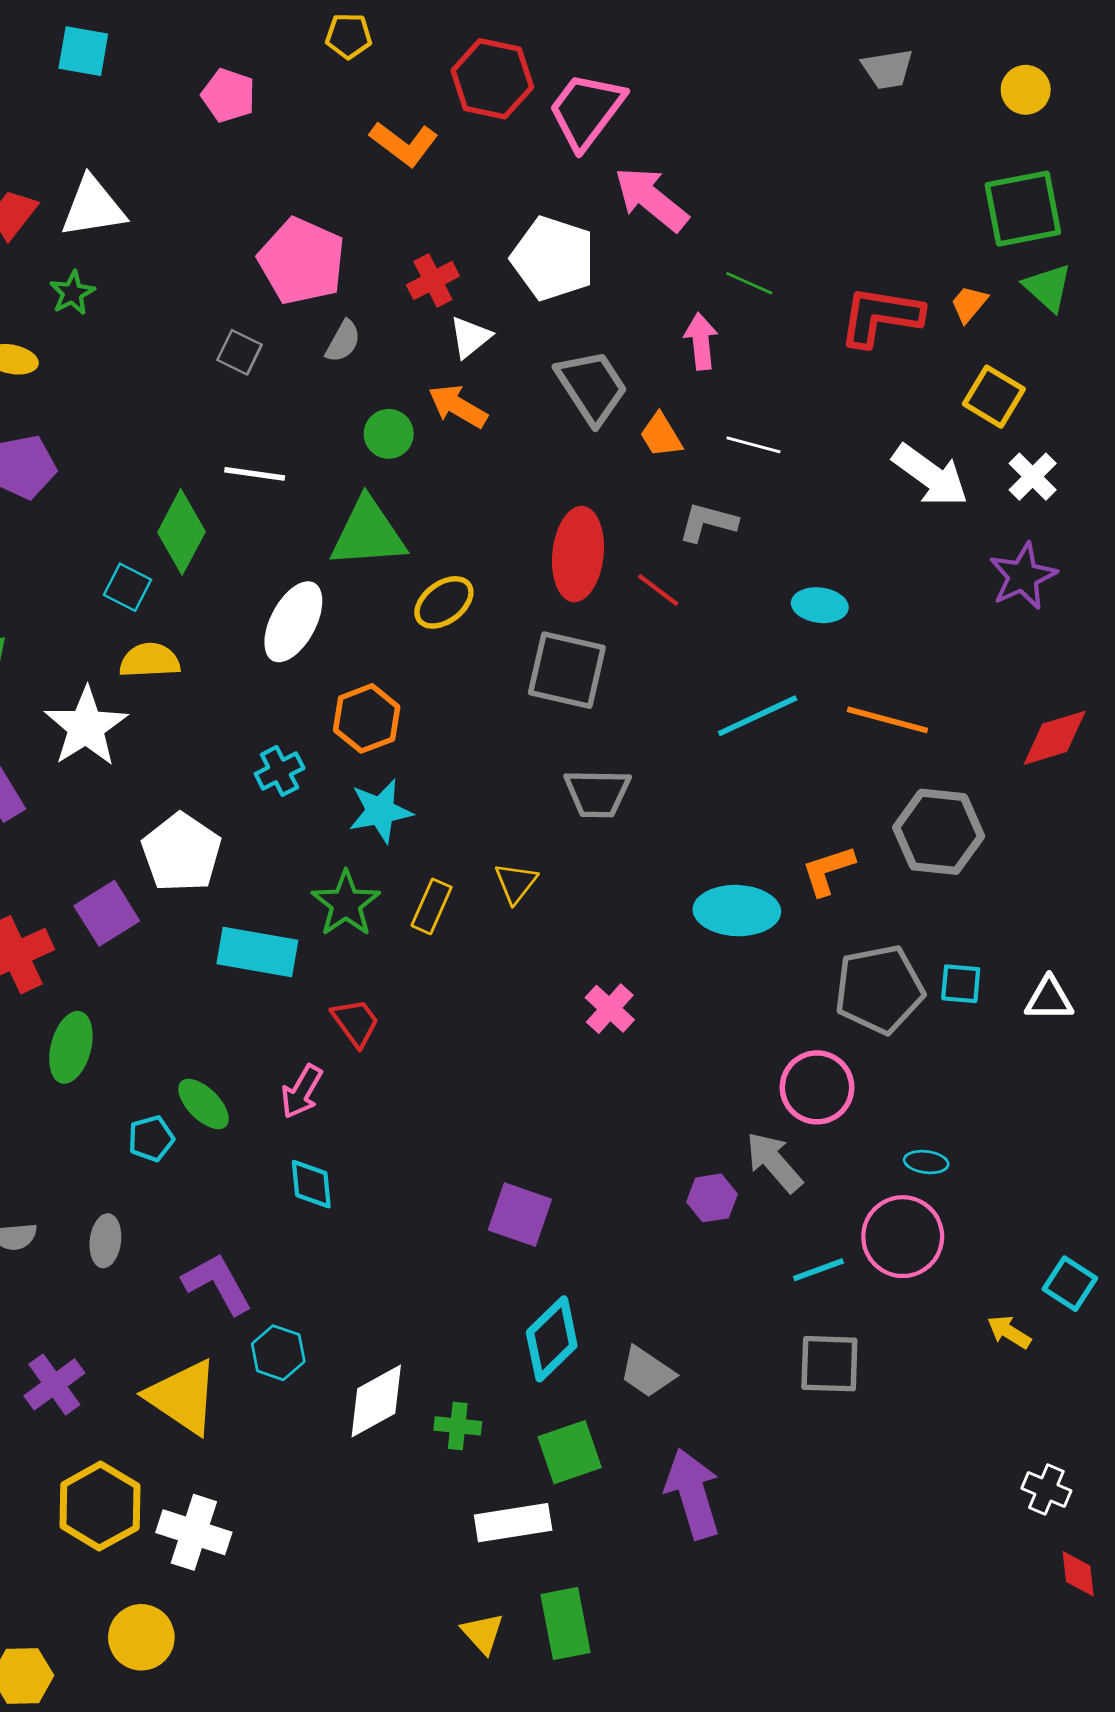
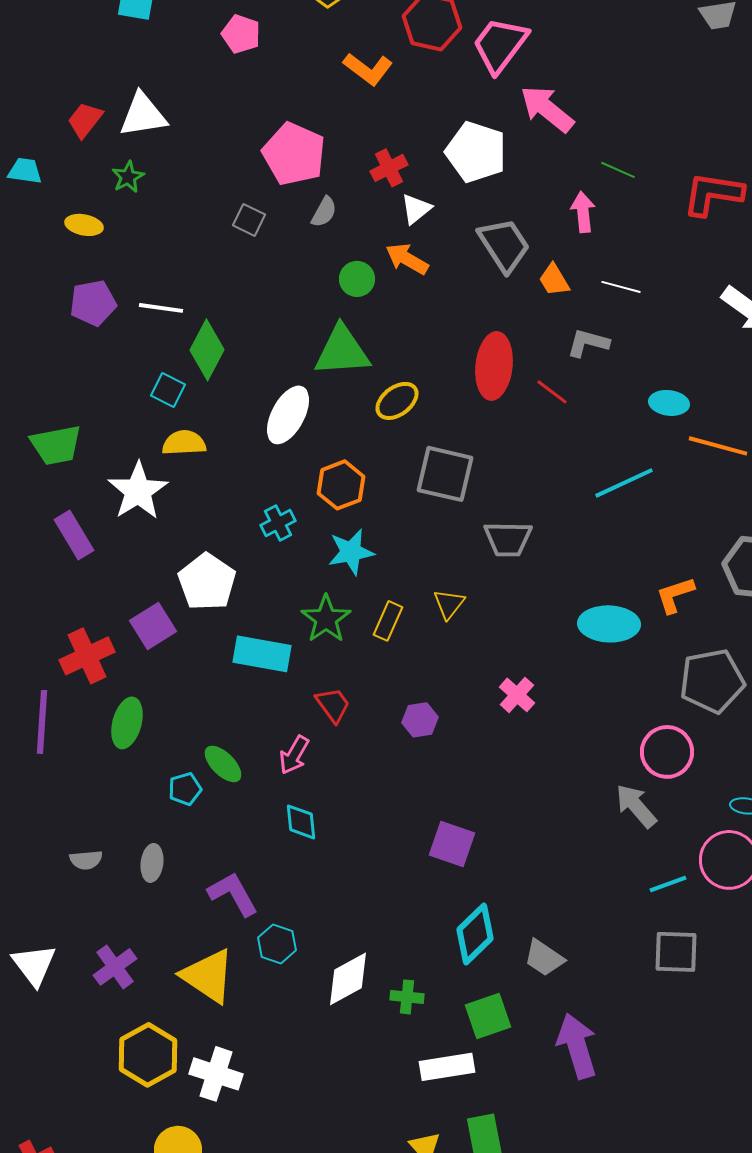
white line: (255, 474) -> (161, 308), moved
gray square: (567, 670) -> (445, 474), moved
orange line: (887, 720) -> (718, 446), moved
purple hexagon: (712, 1198) -> (420, 720), moved

